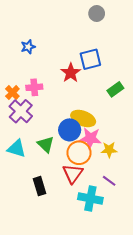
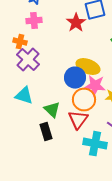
pink cross: (34, 87) -> (34, 21), moved
orange cross: (12, 93) -> (20, 42), turned -32
green triangle: (46, 144) -> (52, 110), moved

